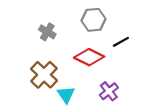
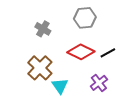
black line: (121, 42) -> (108, 53), moved

